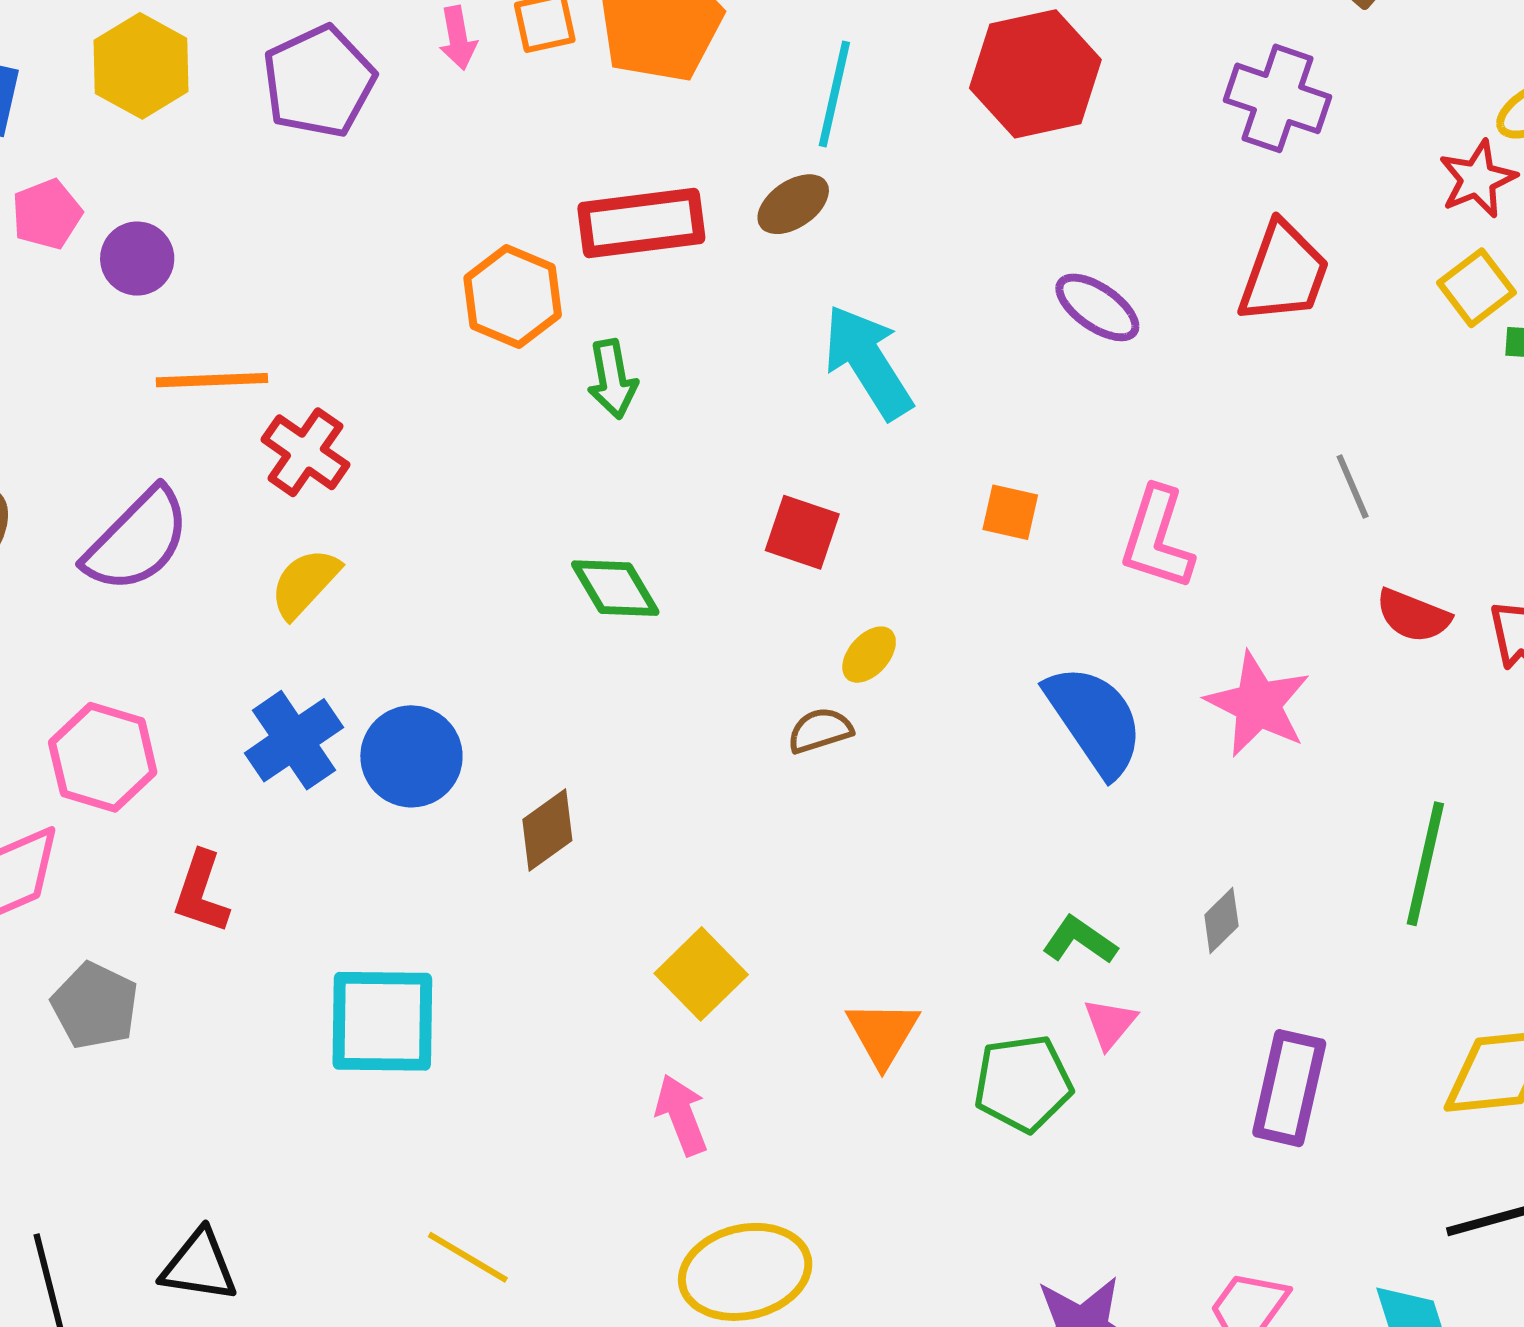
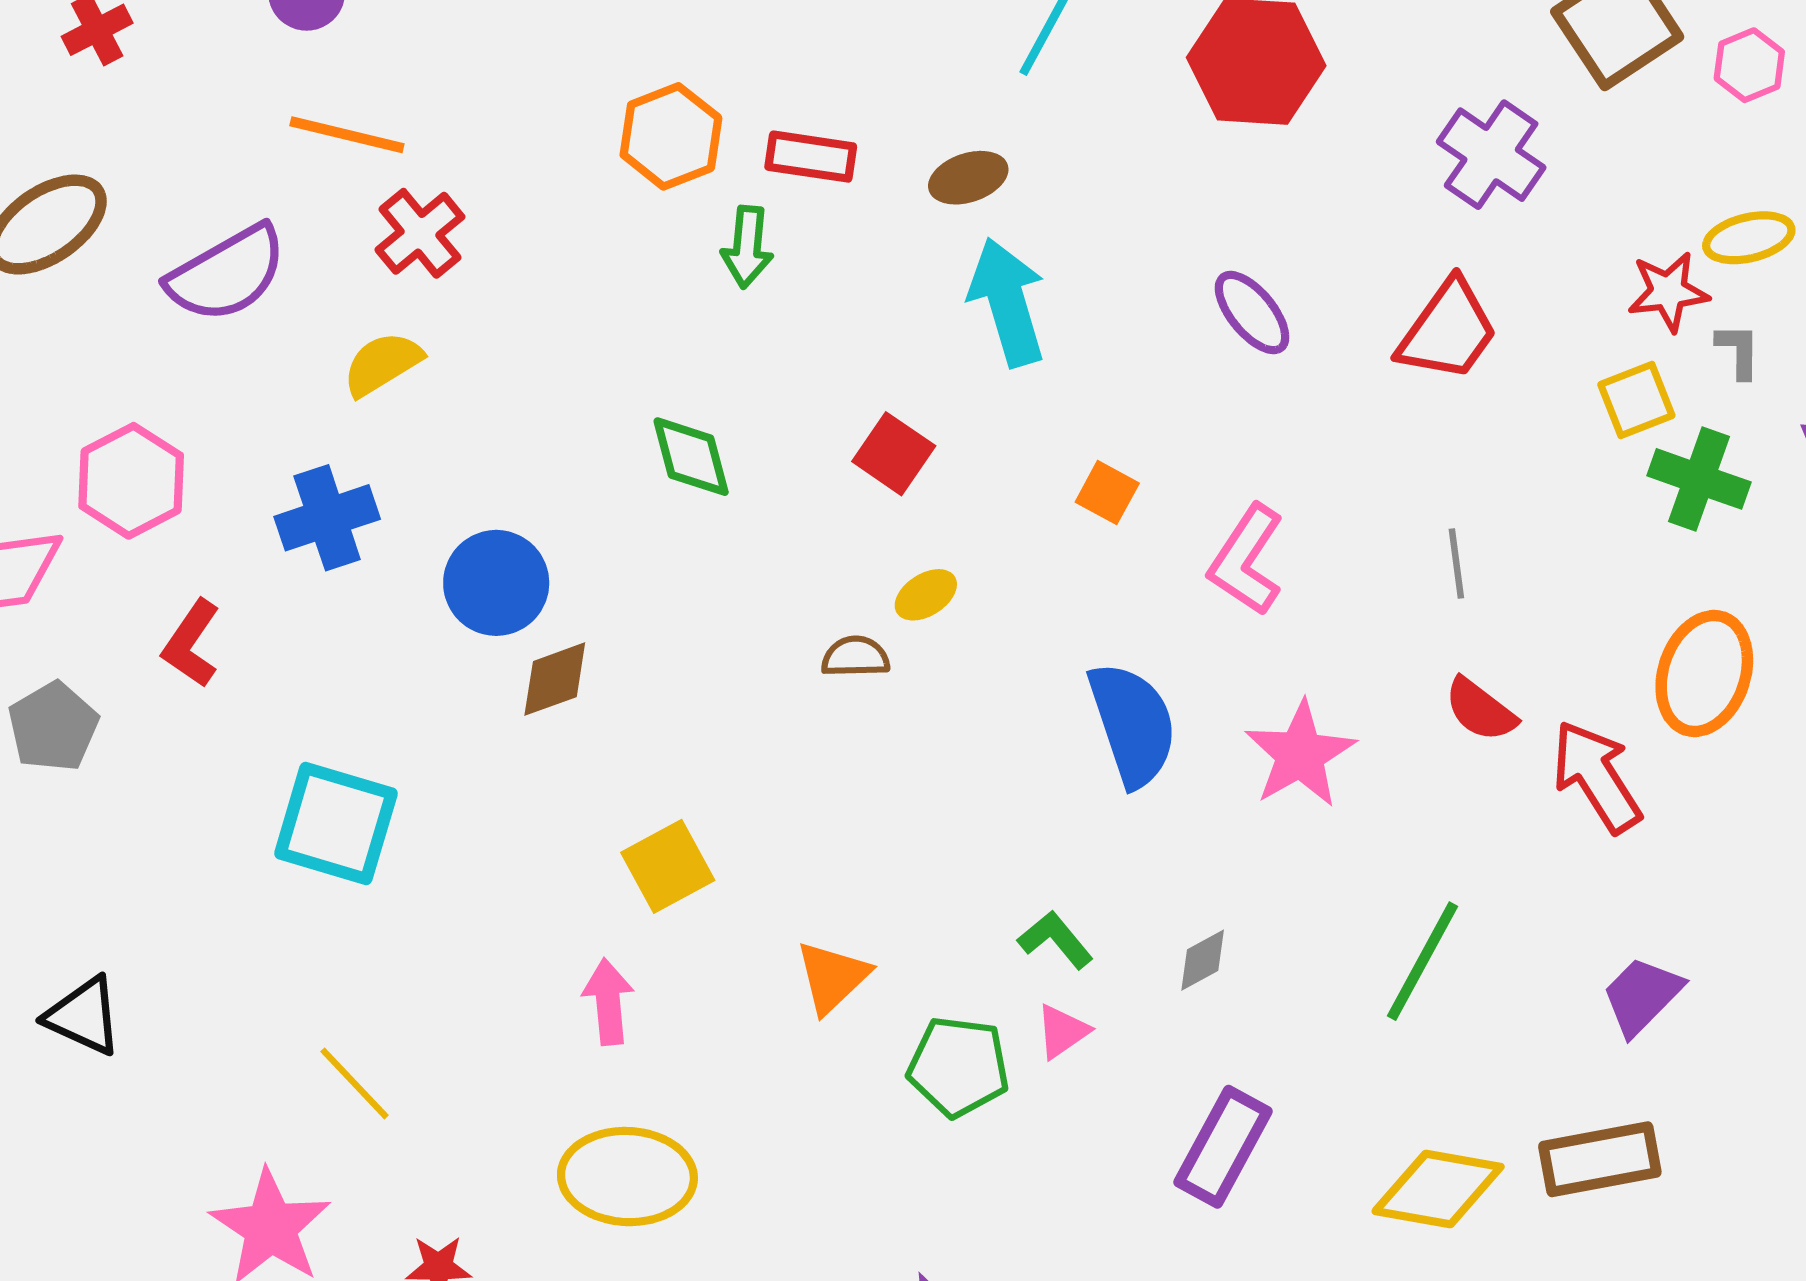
brown ellipse: (793, 204) -> (968, 178), moved
red rectangle: (641, 223) -> (811, 157), moved, size x0.7
blue circle: (411, 756) -> (496, 583), moved

